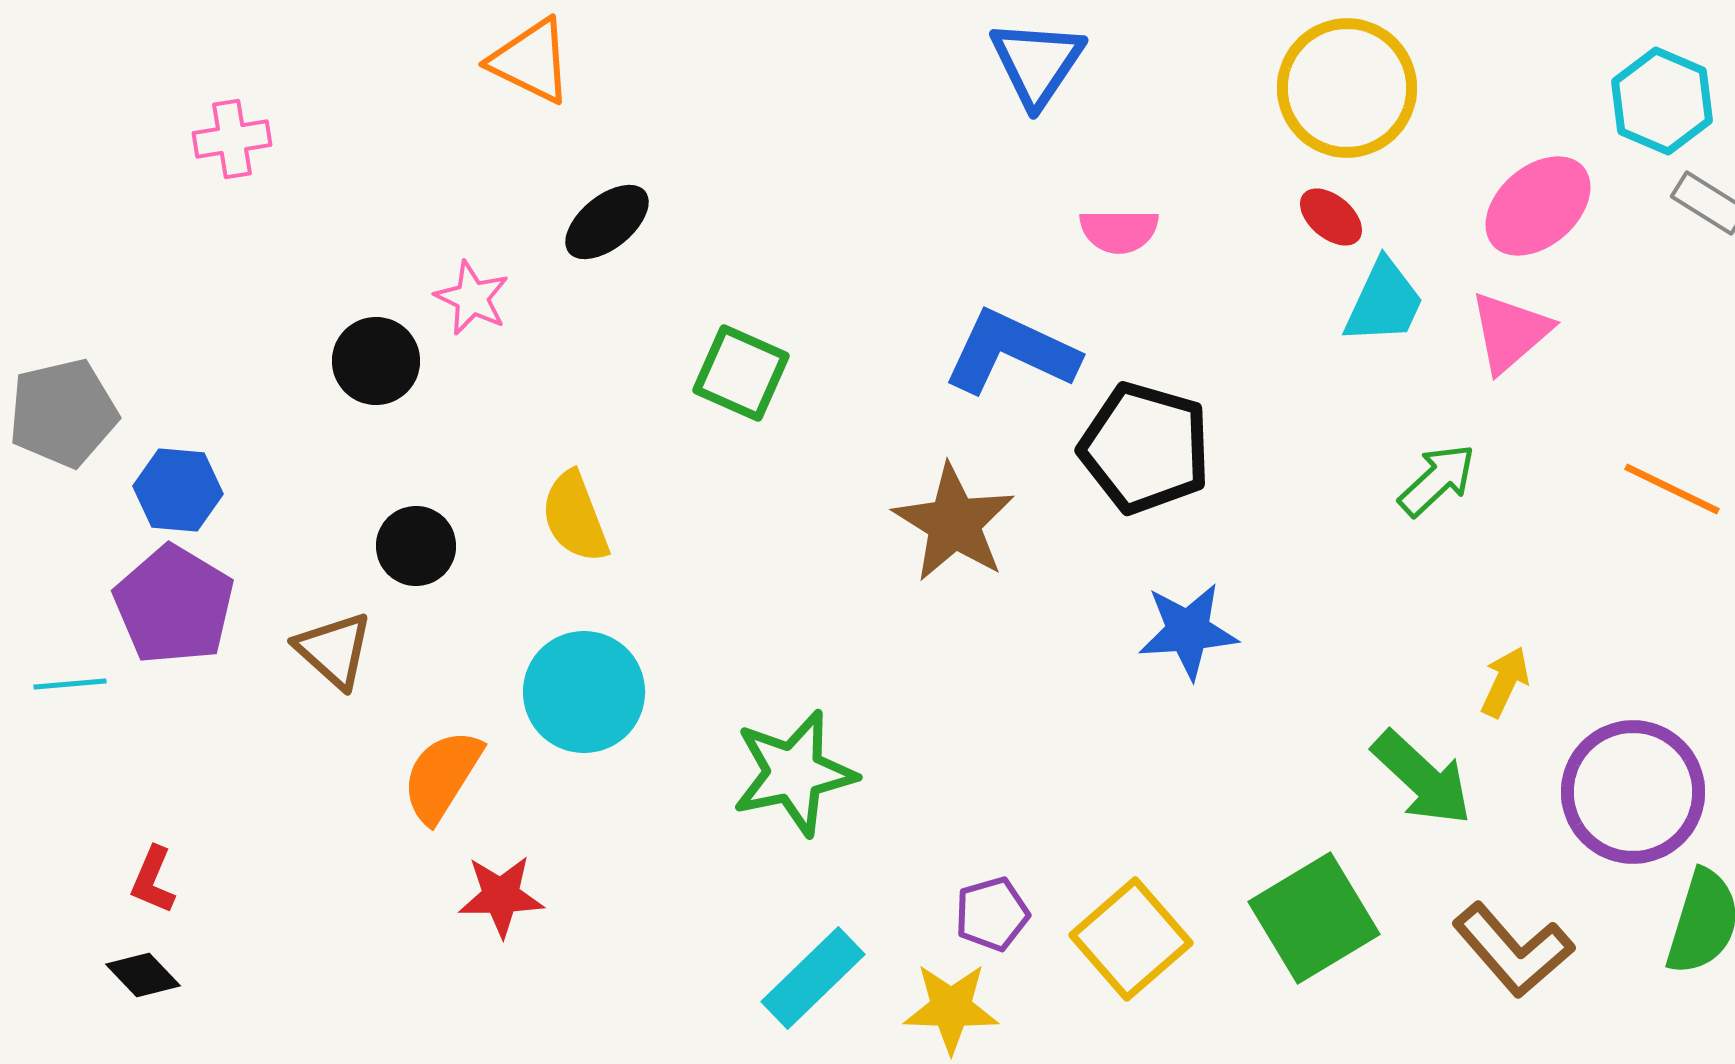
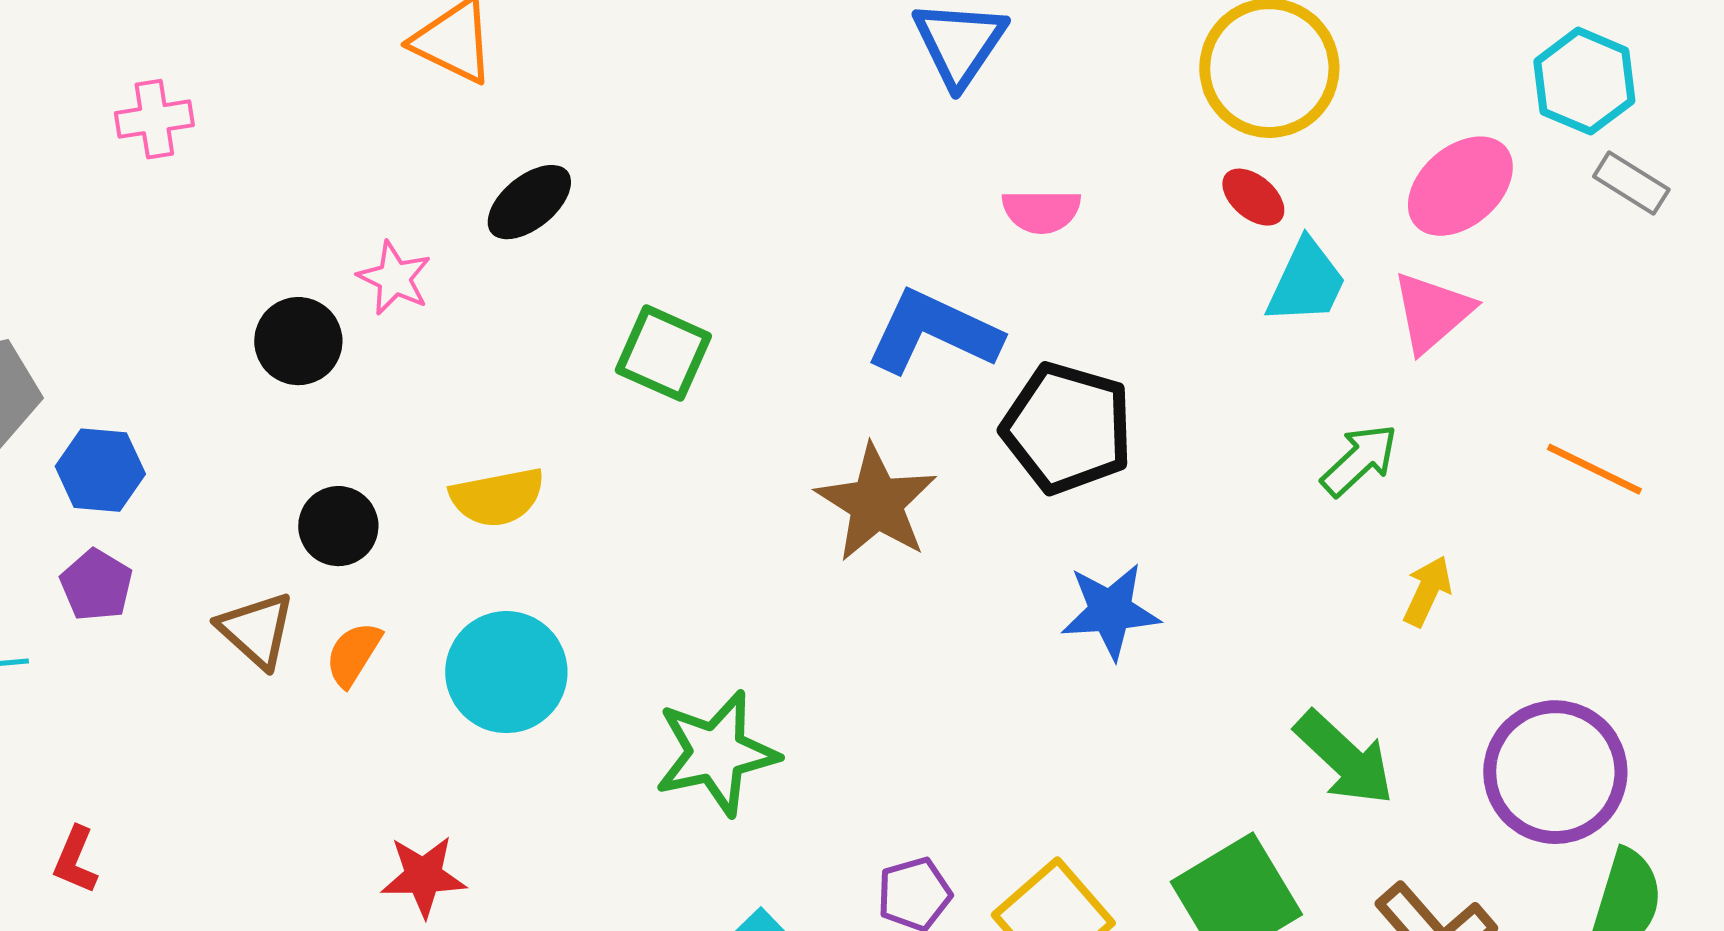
yellow semicircle: (575, 517) -> (497, 497), turned -80
purple pentagon: (174, 605) -> (96, 585), size x0.6
yellow arrow: (1505, 682) -> (1427, 591), moved
orange semicircle: (442, 776) -> (353, 654), moved, size x0.7

